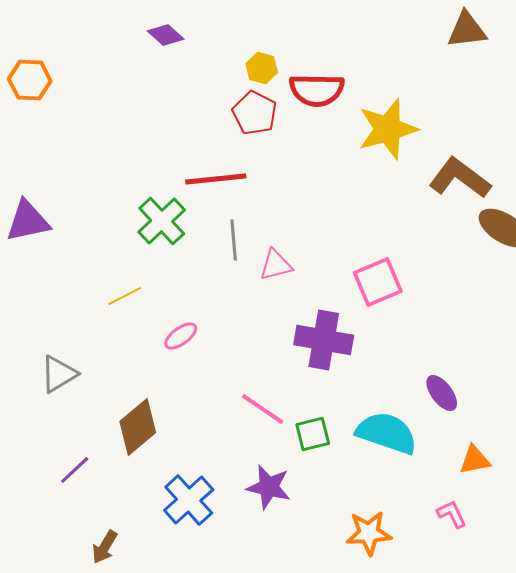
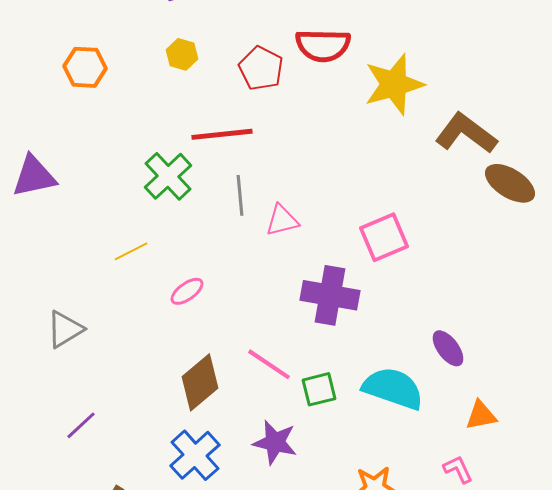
yellow hexagon: (262, 68) -> (182, 54), moved
orange hexagon: (30, 80) -> (85, 67), moved
brown diamond: (138, 427) -> (200, 382), moved

